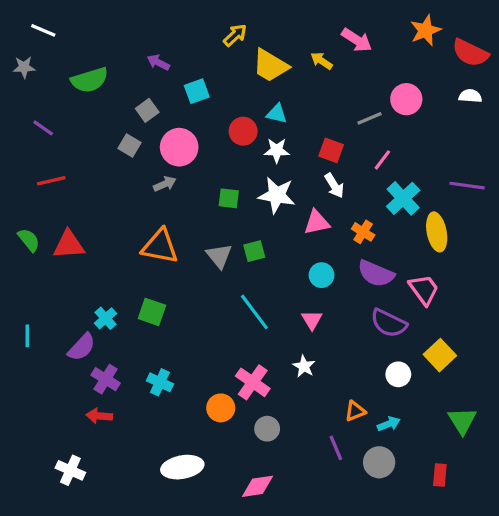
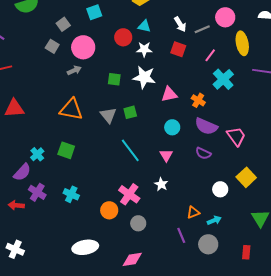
white arrow: (334, 186) -> (180, 24), moved
yellow ellipse: (437, 232) -> (242, 43), moved
purple semicircle: (389, 323) -> (203, 153), moved, size x0.7
red arrow: (99, 416) -> (16, 205), moved

